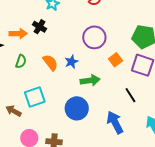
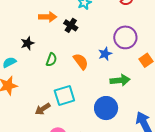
orange arrow: (18, 34) -> (48, 17), moved
blue star: (71, 62) -> (105, 54), moved
brown arrow: (13, 111) -> (43, 109), turned -63

